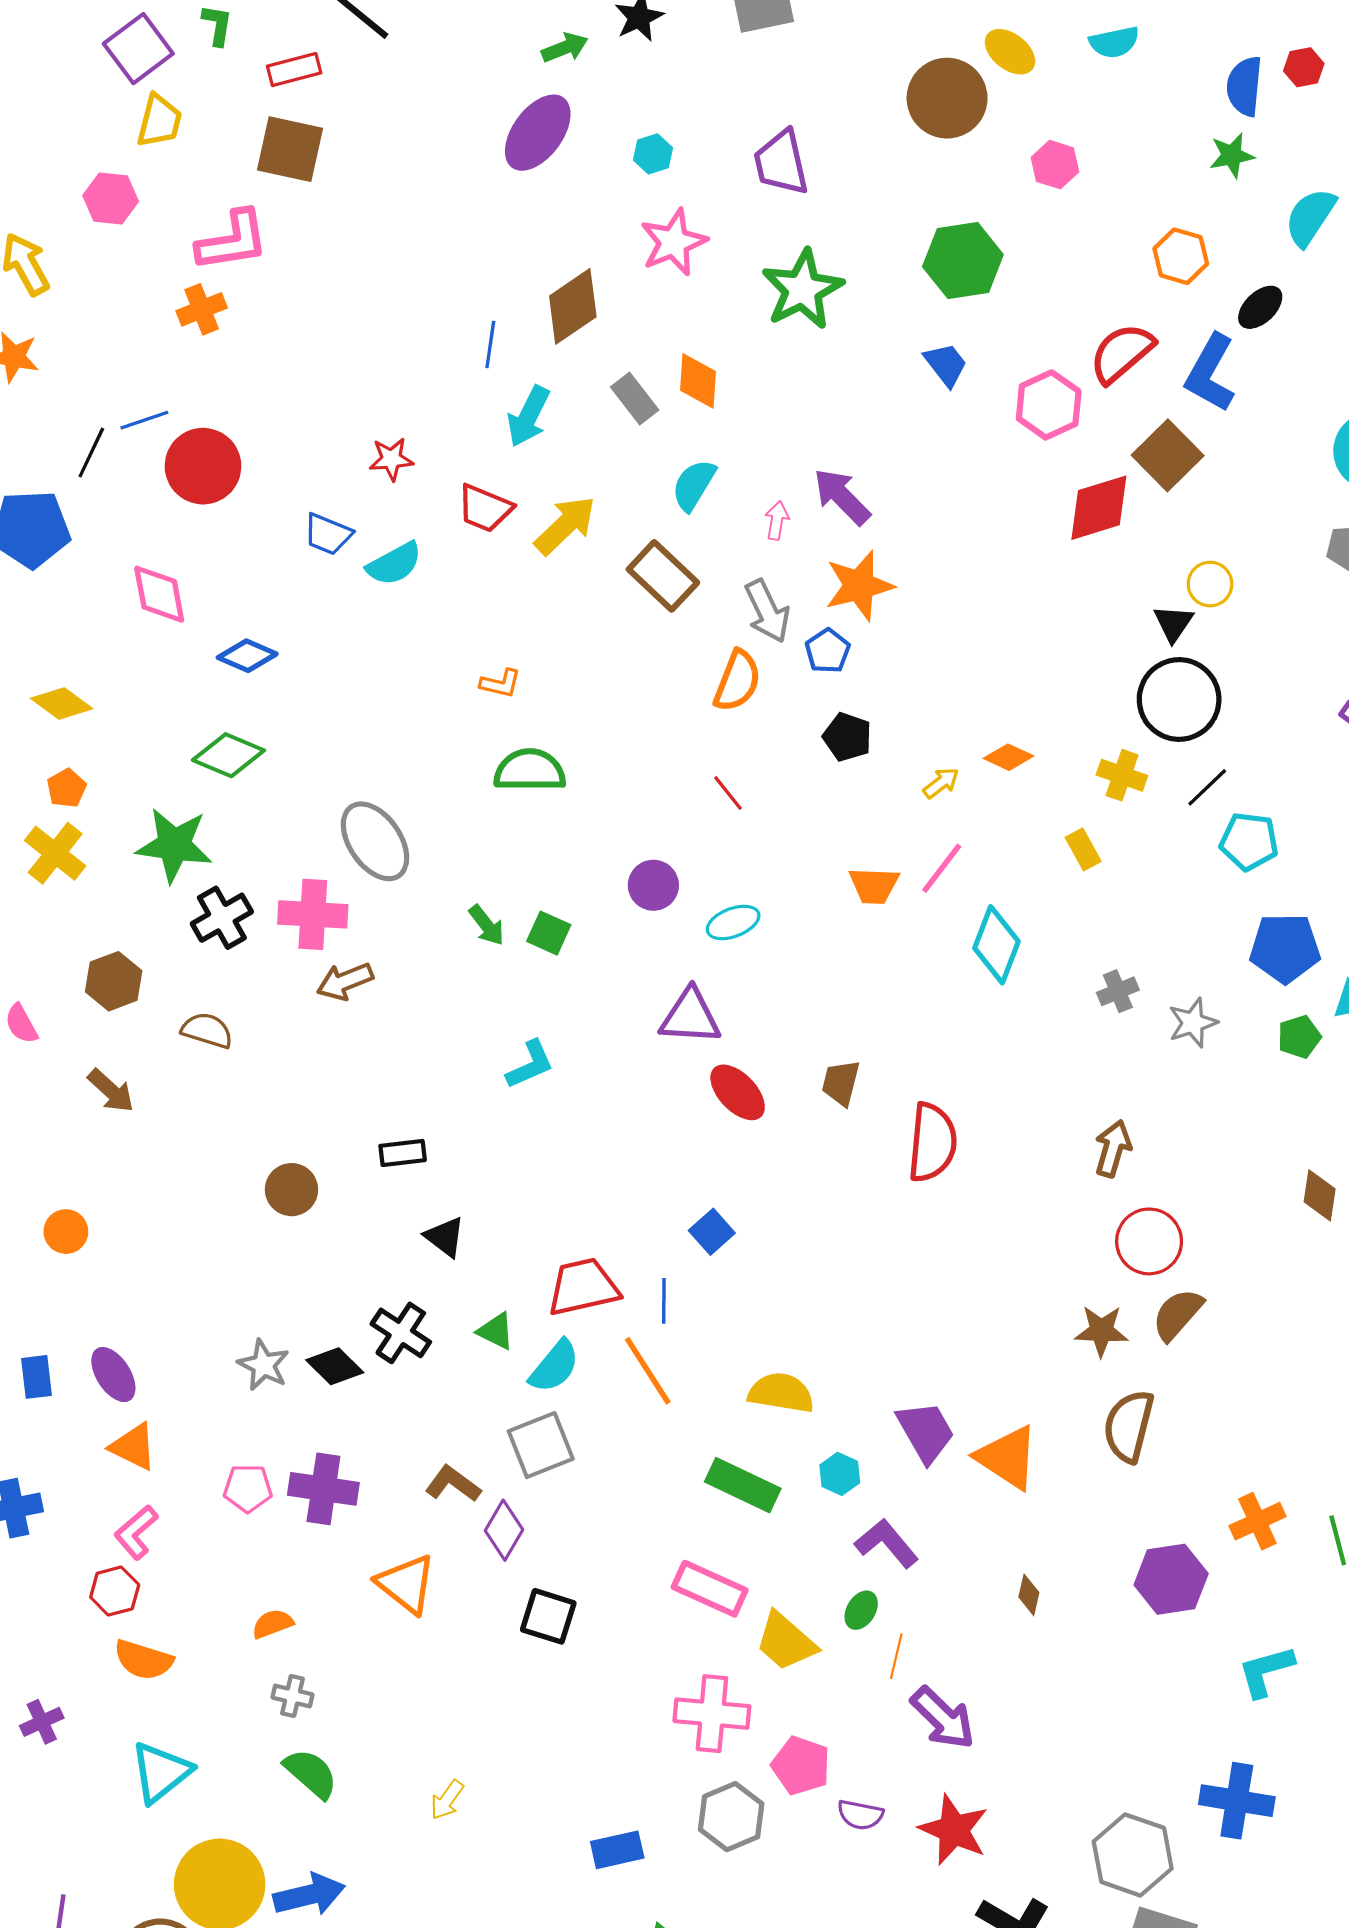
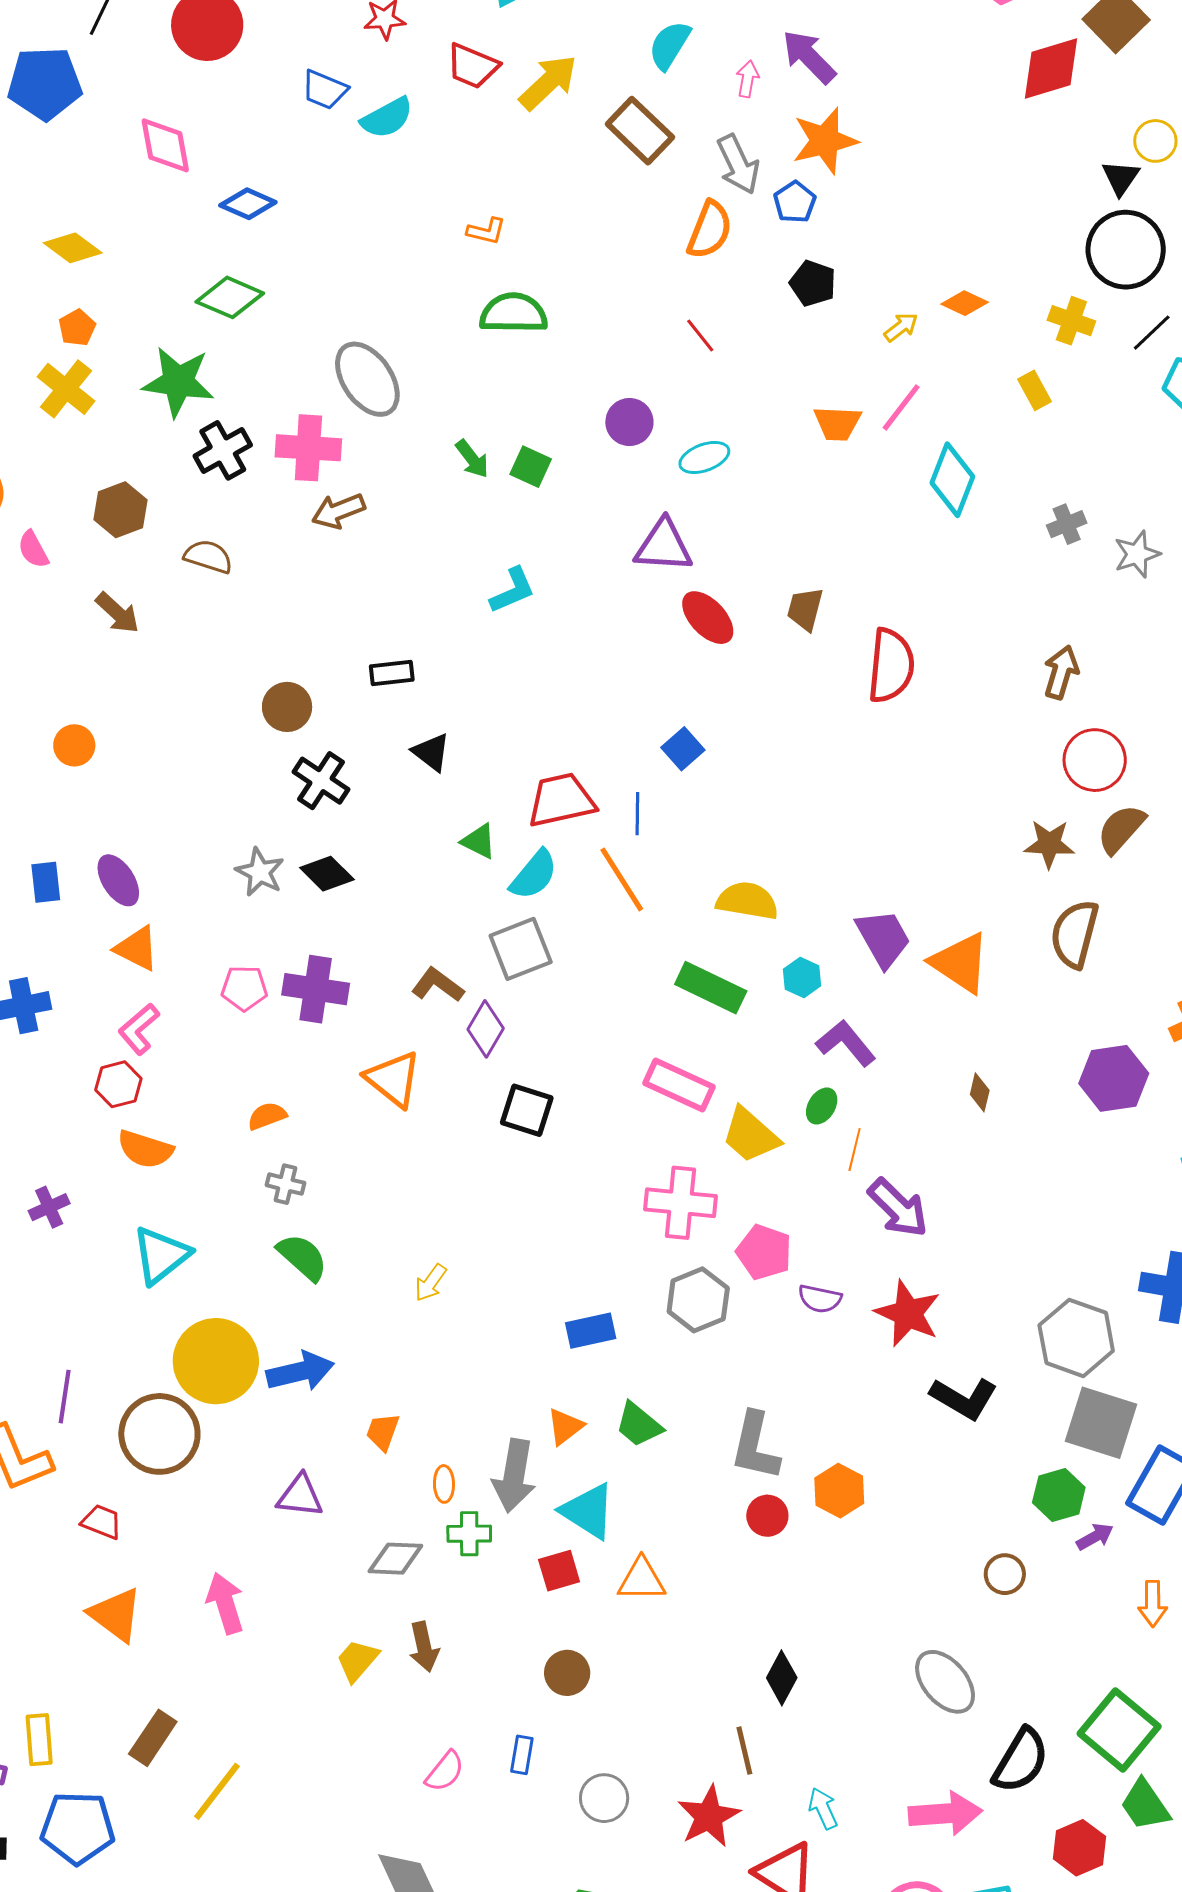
black cross: (401, 1333) -> (321, 781), moved

